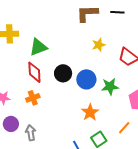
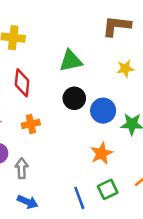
green triangle: (38, 47) -> (71, 61), moved
red diamond: (34, 72) -> (22, 83), moved

